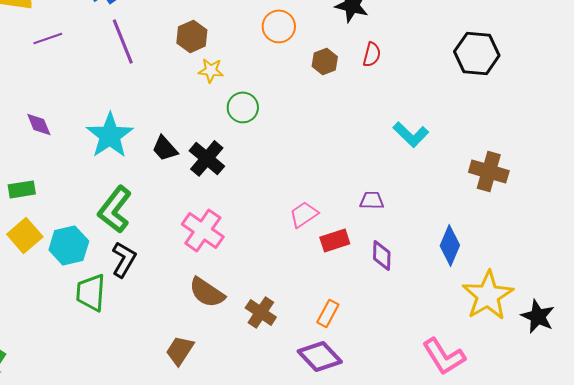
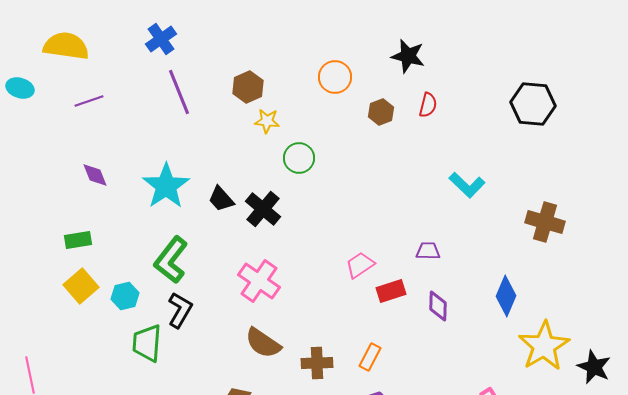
purple line: (48, 38) -> (89, 101), moved
cyan hexagon: (69, 245) -> (125, 296), size x0.7
brown cross: (261, 312) -> (317, 363), turned -36
orange rectangle: (328, 313) -> (370, 357), moved

